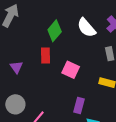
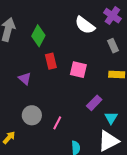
green diamond: (55, 31) -> (38, 36), moved
purple rectangle: (79, 105) -> (94, 103), turned 42

